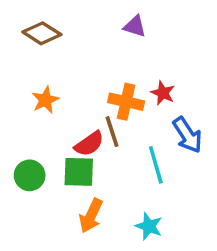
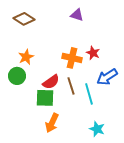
brown line: (112, 132) -> (71, 86), moved
blue arrow: (187, 135) -> (107, 77), turned 90
green circle: (30, 175) -> (17, 76), moved
cyan star: (149, 226) -> (97, 129), moved

